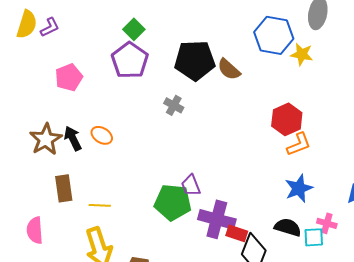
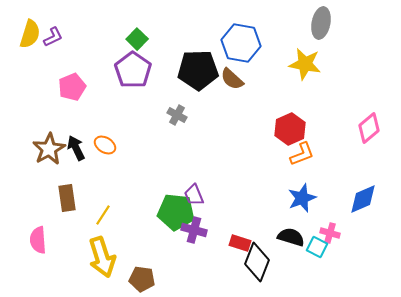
blue hexagon: (274, 35) -> (241, 43), moved
yellow star: (302, 54) -> (305, 64), size x1.4
yellow line: (100, 205) -> (103, 215), turned -60
purple cross: (217, 219) -> (194, 230), moved, size x0.7
cyan square: (314, 237) -> (317, 247), turned 30

